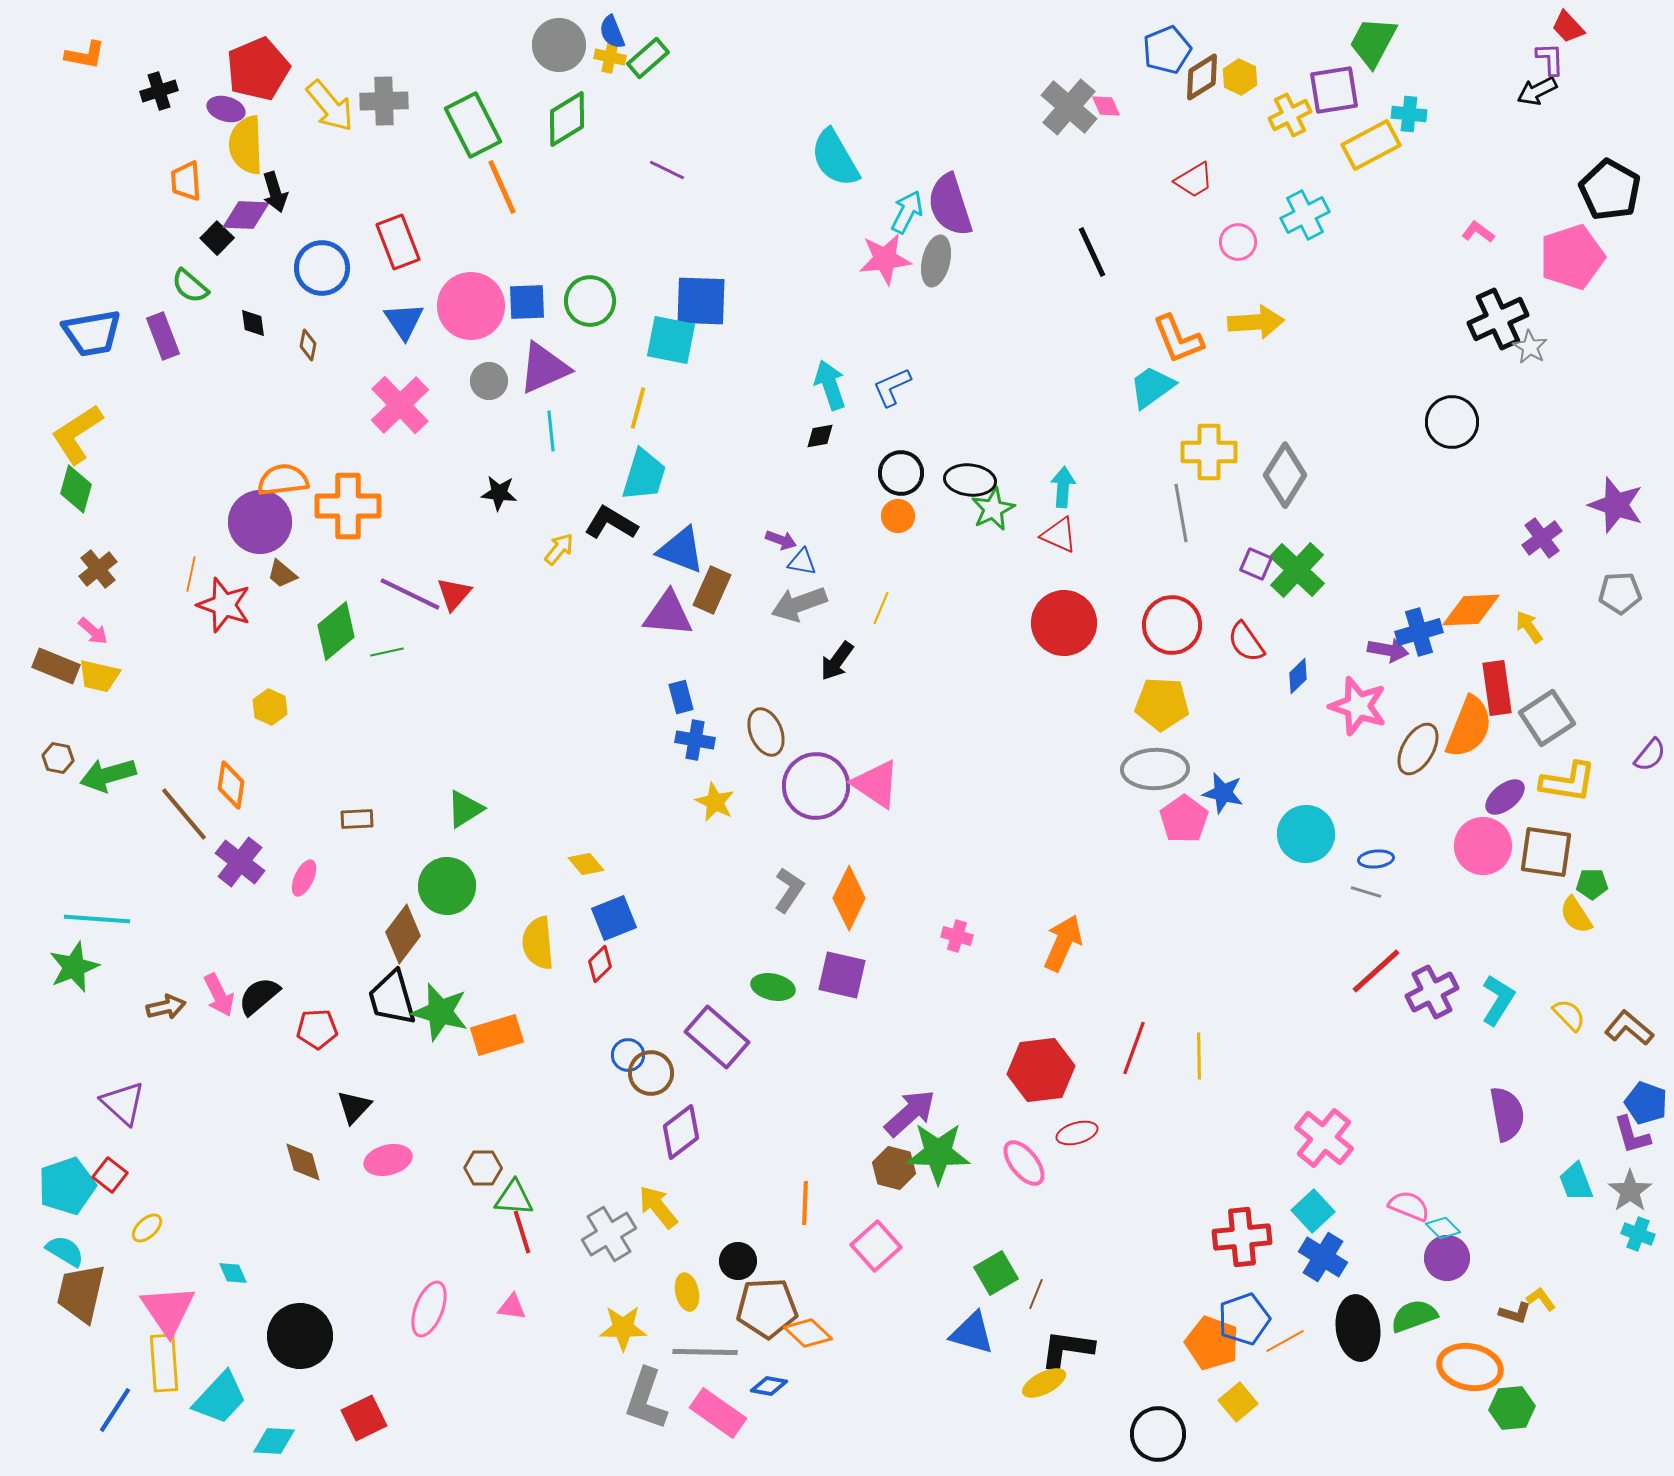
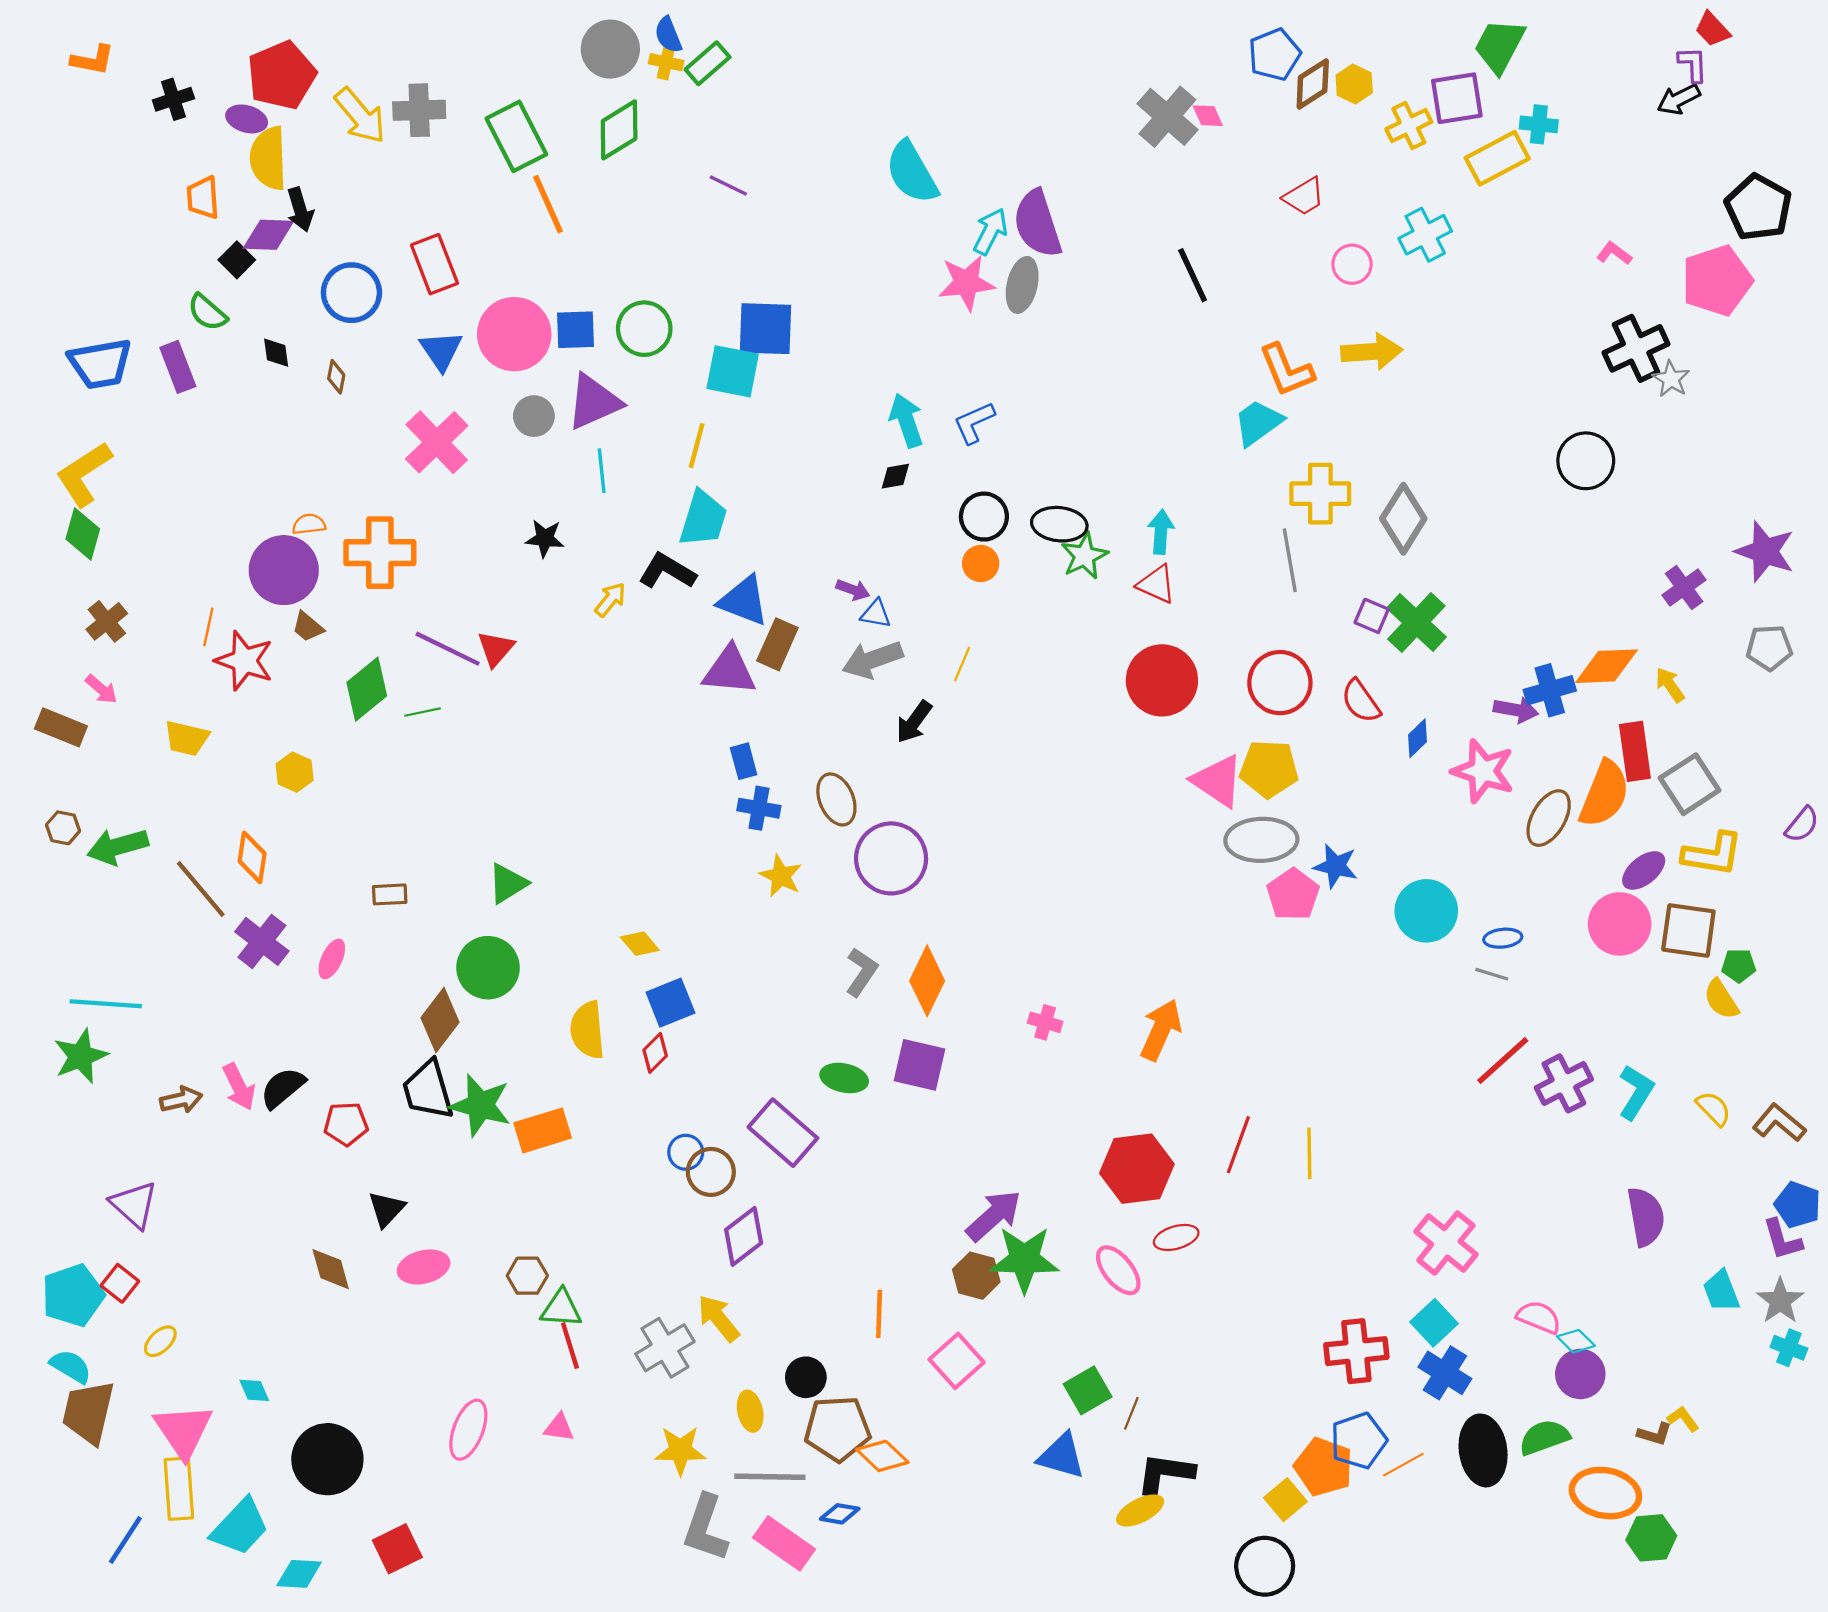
orange semicircle: (283, 480) -> (309, 524), size x0.6
yellow trapezoid: (99, 676) -> (187, 738), moved
pink triangle: (876, 784) -> (1218, 781), moved
yellow square: (1238, 1402) -> (1285, 1500), moved

